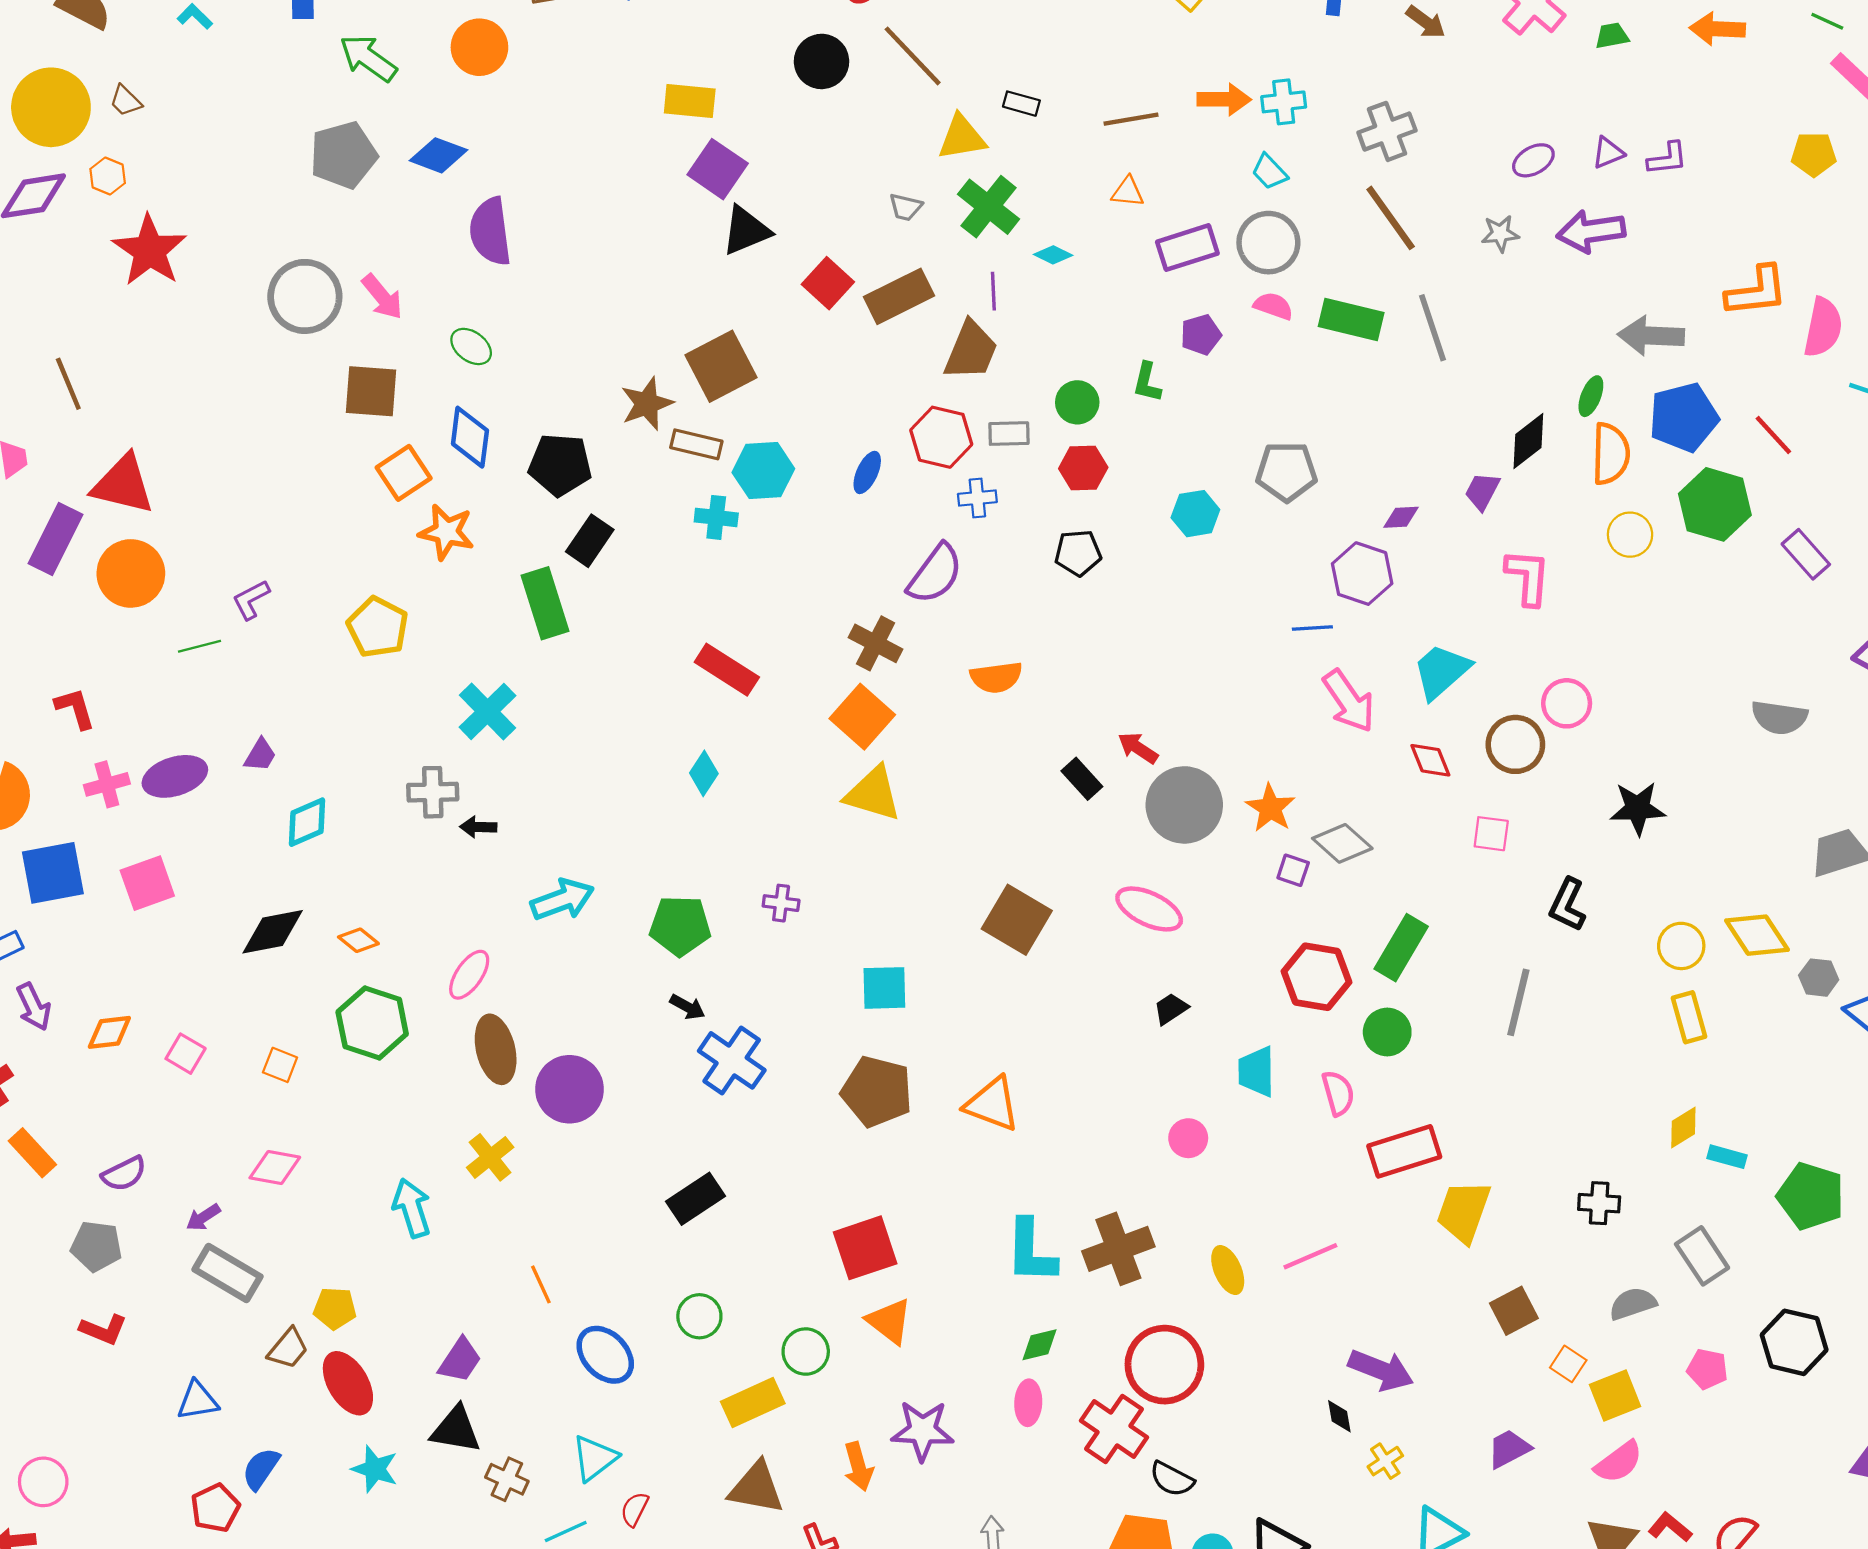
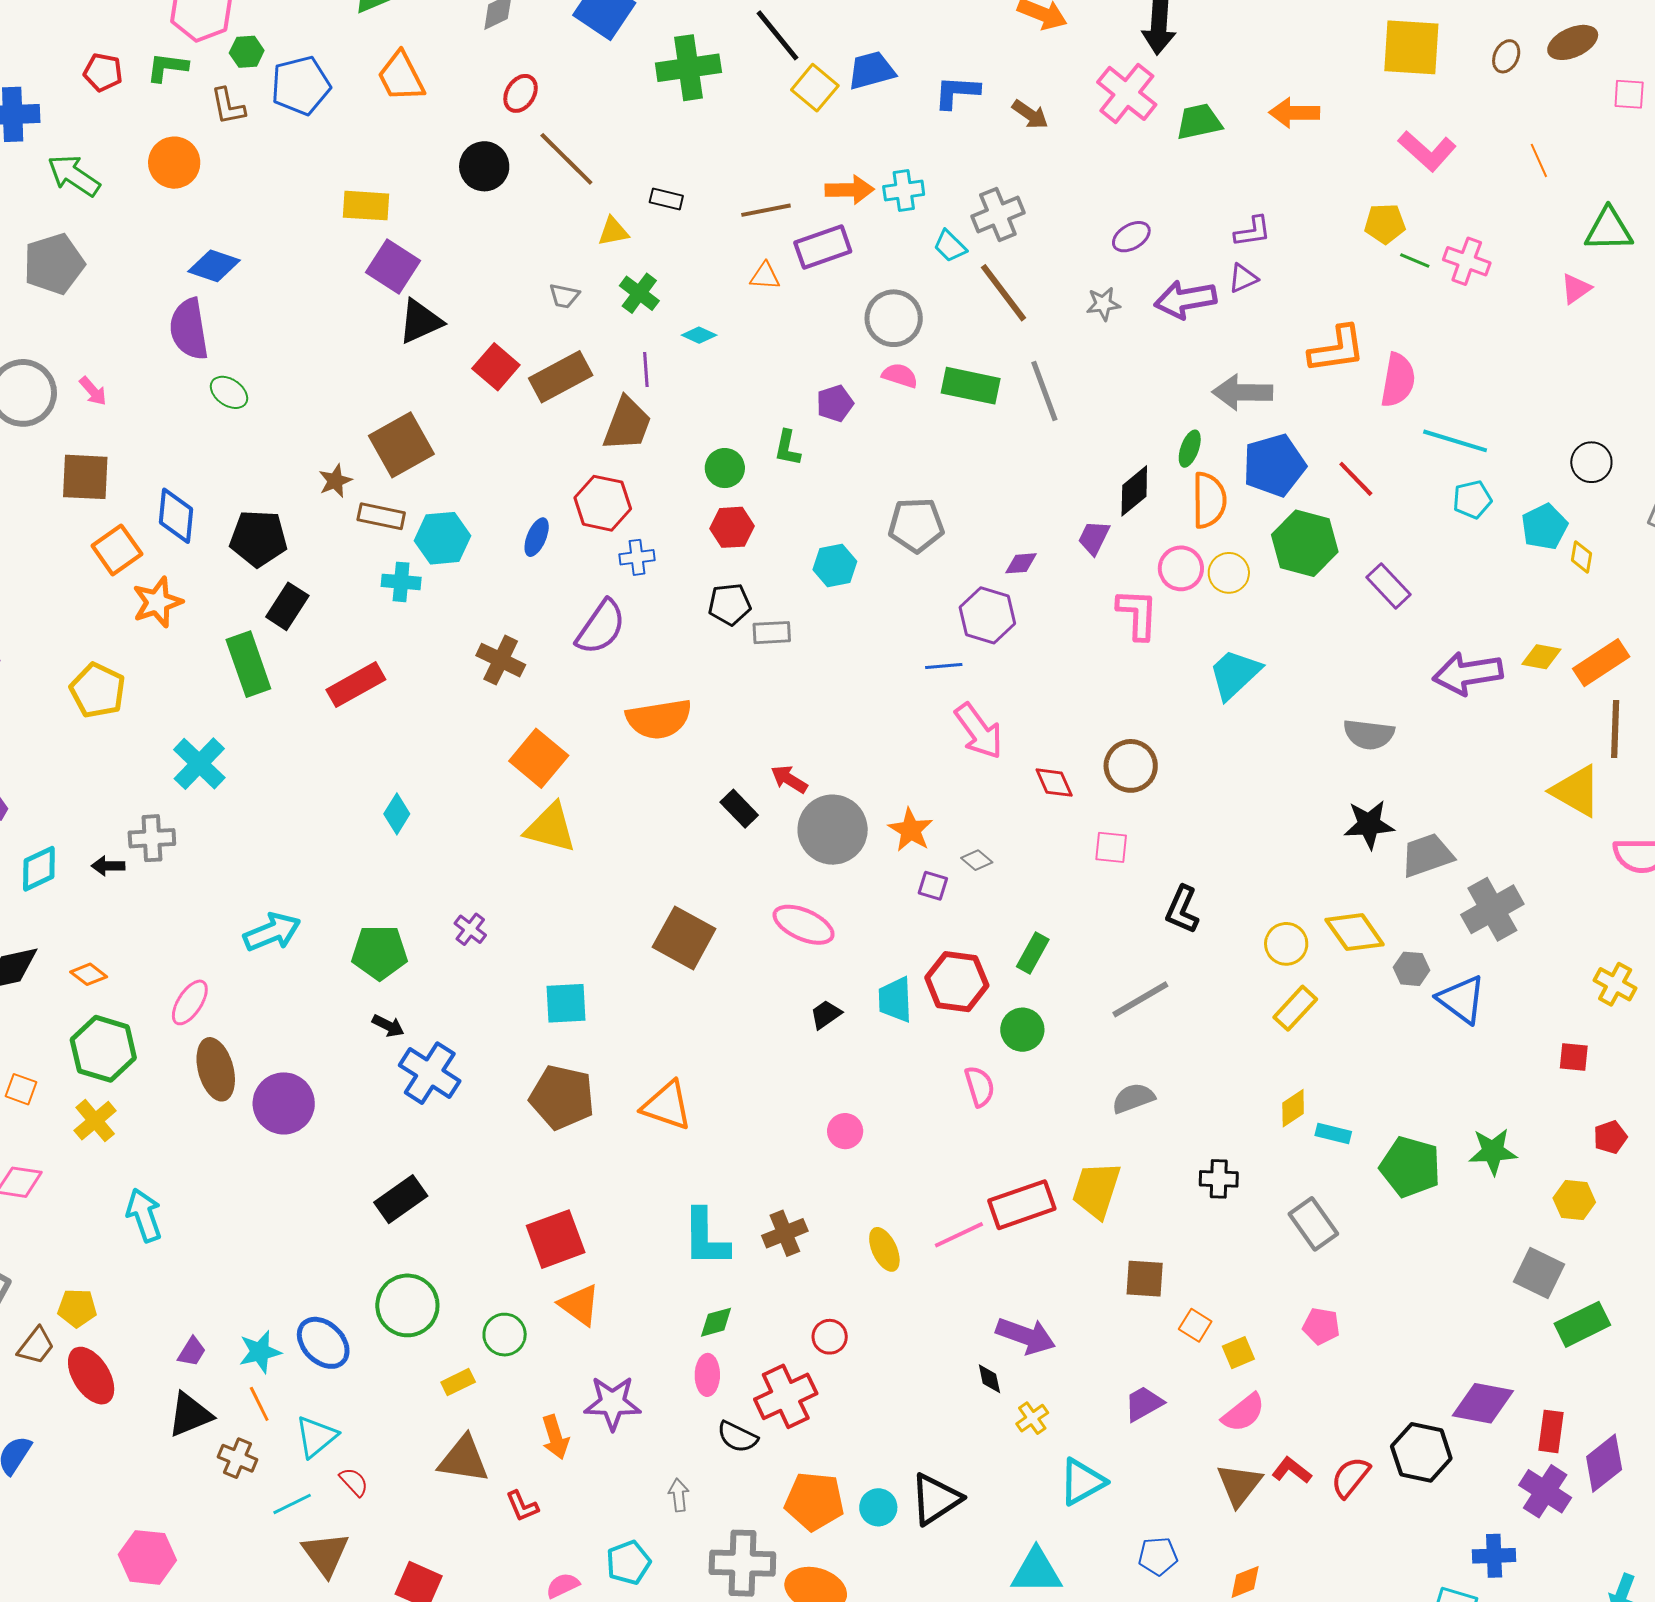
green line: (1827, 21) -> (1415, 261), moved
green trapezoid: (1612, 36) -> (1199, 122), size x1.5
yellow triangle: (962, 138) -> (613, 231), size x0.7
purple triangle: (1608, 153) -> (1243, 278), moved
blue diamond: (439, 155) -> (214, 266), moved
cyan trapezoid: (1269, 172) -> (950, 246), moved
green cross: (989, 207) -> (639, 293), size x0.7
purple rectangle: (1187, 248) -> (823, 247), moved
pink arrow: (382, 297) -> (93, 391), size x0.7
green ellipse: (471, 346) -> (229, 392), moved
brown star: (647, 404) -> (335, 481), size x0.7
gray rectangle: (1009, 434) -> (772, 633), moved
orange star: (446, 532) -> (157, 602), turned -30
brown cross: (876, 643) -> (501, 660), moved
red rectangle: (727, 670) -> (356, 685), moved, turned -60
cyan trapezoid: (1441, 671) -> (1235, 674), moved
orange semicircle: (996, 677) -> (659, 719), size x1.4
pink circle: (1567, 703) -> (1181, 568), moved
black star: (1638, 808) -> (1369, 824), moved
black arrow: (478, 827) -> (108, 866), moved
gray diamond: (1342, 843) -> (977, 860), size x0.6
purple cross: (781, 903) -> (470, 929), turned 32
green rectangle: (1401, 948) -> (1033, 953), size x0.7
gray line: (1518, 1002) -> (1140, 999), turned 48
yellow rectangle: (1689, 1017) -> (1295, 1008), turned 60
cyan trapezoid: (1256, 1072) -> (895, 1000), moved
red rectangle: (1404, 1151) -> (1022, 1205), moved
yellow cross: (490, 1157) -> (95, 1121), moved
brown cross: (1118, 1249) -> (785, 1233), size x0.7
orange line: (541, 1284) -> (259, 1404), moved
gray semicircle: (1633, 1304) -> (1133, 1098), moved
brown square: (1514, 1311) -> (1145, 1279), turned 33
green circle: (699, 1316) -> (407, 1305), size x1.5
black hexagon: (1794, 1342) -> (1421, 1452), moved
purple trapezoid: (460, 1360) -> (192, 1352), size x0.7
red circle: (1164, 1365) -> (830, 1337), size x0.5
yellow square: (1615, 1395) -> (1238, 1353), size x0.7
yellow rectangle: (753, 1402) -> (458, 1382), size x0.6
red cross: (1114, 1429) -> (786, 1396), turned 32
black triangle: (456, 1430) -> (190, 1415), turned -30
cyan star: (375, 1469) -> (260, 1352), moved, turned -30
black semicircle: (1172, 1479) -> (737, 1437), moved
red semicircle: (635, 1509) -> (354, 1482), turned 112

